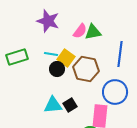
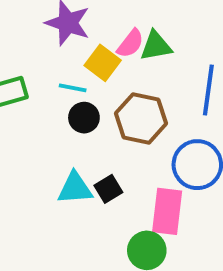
yellow square: (66, 58) -> (103, 63), moved

